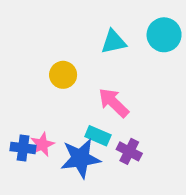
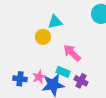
cyan triangle: (114, 42) -> (55, 22), moved
pink star: (42, 144) -> (39, 77), moved

